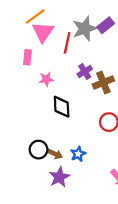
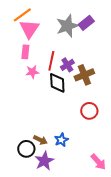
red line: (67, 43) -> (51, 61), moved
pink rectangle: (27, 57) -> (25, 52), moved
black diamond: (62, 107) -> (57, 83), moved
black circle: (38, 150) -> (26, 149), moved

